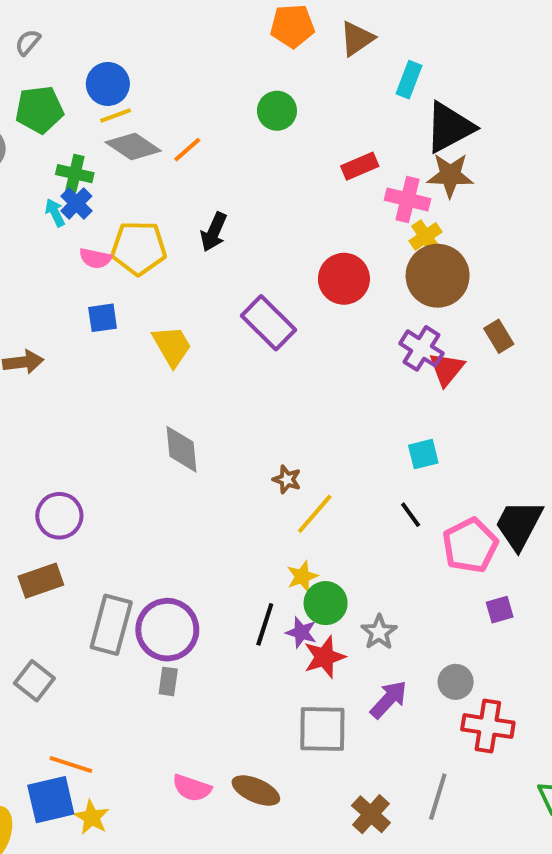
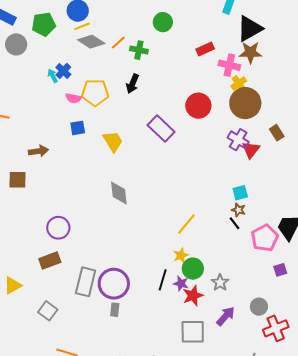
green cross: (75, 174) -> (139, 50), moved
brown star: (287, 479) -> (238, 210), moved
red cross: (488, 726) -> (276, 328), turned -30

